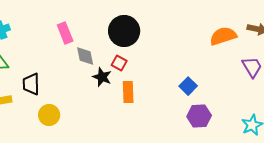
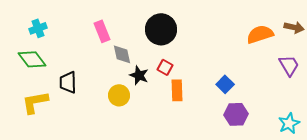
red square: (119, 63) -> (165, 67), moved
orange rectangle: (128, 92) -> (177, 90), moved
yellow circle: (49, 115) -> (119, 95), moved

